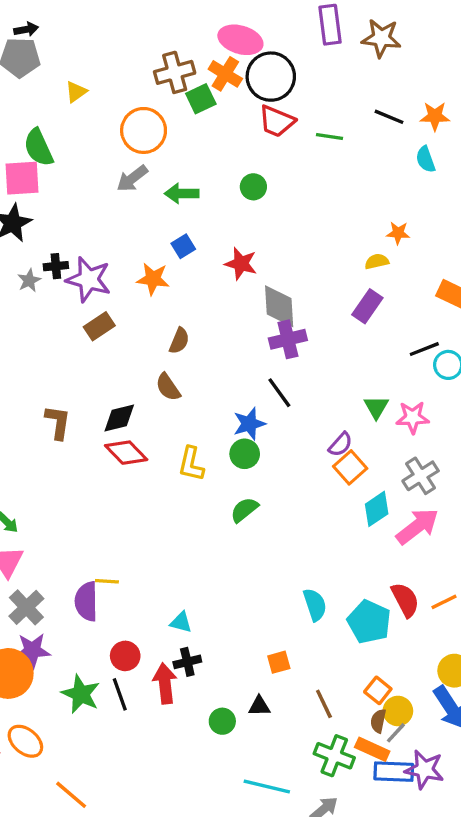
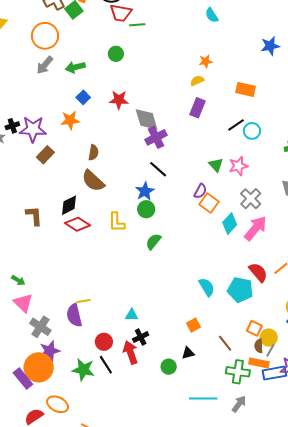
green line: (329, 137) -> (137, 25), moved
brown semicircle: (168, 387) -> (93, 181), size x1.4

